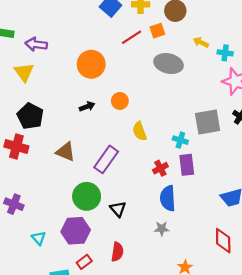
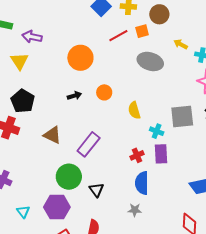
yellow semicircle: (140, 131) -> (134, 110), moved

